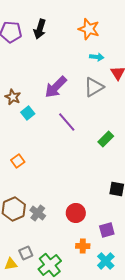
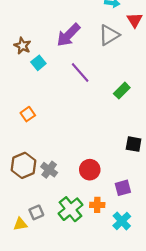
green cross: (50, 265) -> (71, 209), moved

